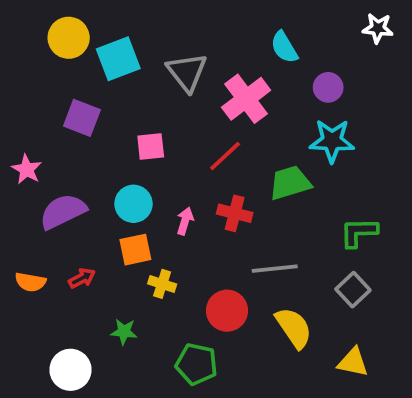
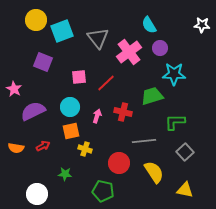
white star: (378, 28) -> (202, 25), moved
purple circle: (328, 87) -> (160, 48), moved
red line: (225, 156) -> (106, 83), moved
green L-shape: (359, 232) -> (175, 122), moved

